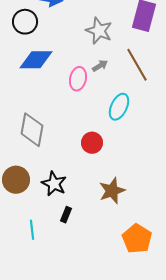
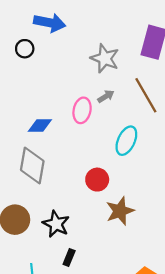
black circle: (25, 22) -> (25, 49), size x0.7
blue diamond: (36, 60) -> (40, 125), moved, size x0.7
brown star: (112, 191) -> (120, 211), moved

